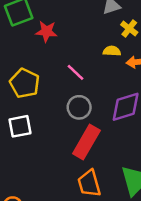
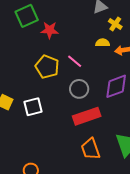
yellow pentagon: (25, 83) -> (47, 67), moved
red rectangle: (86, 142) -> (87, 116), turned 44

